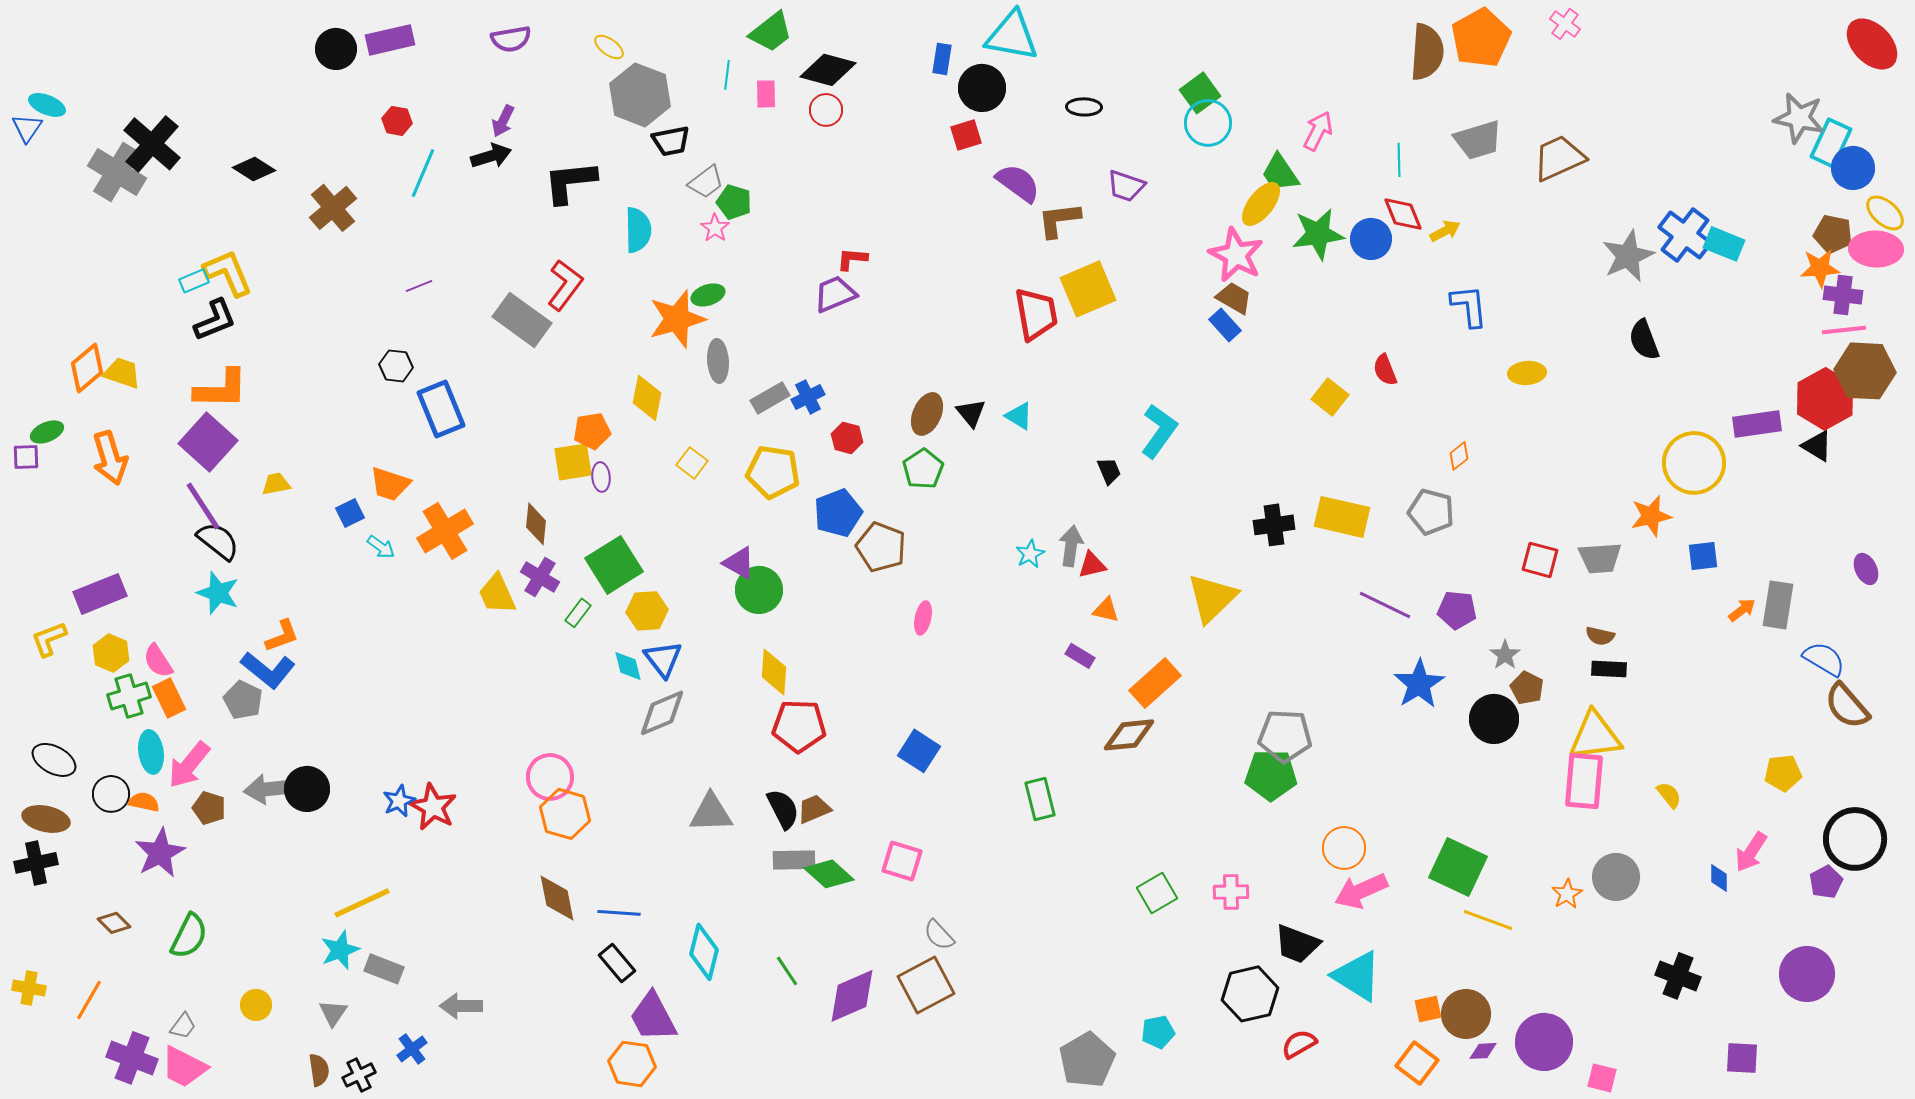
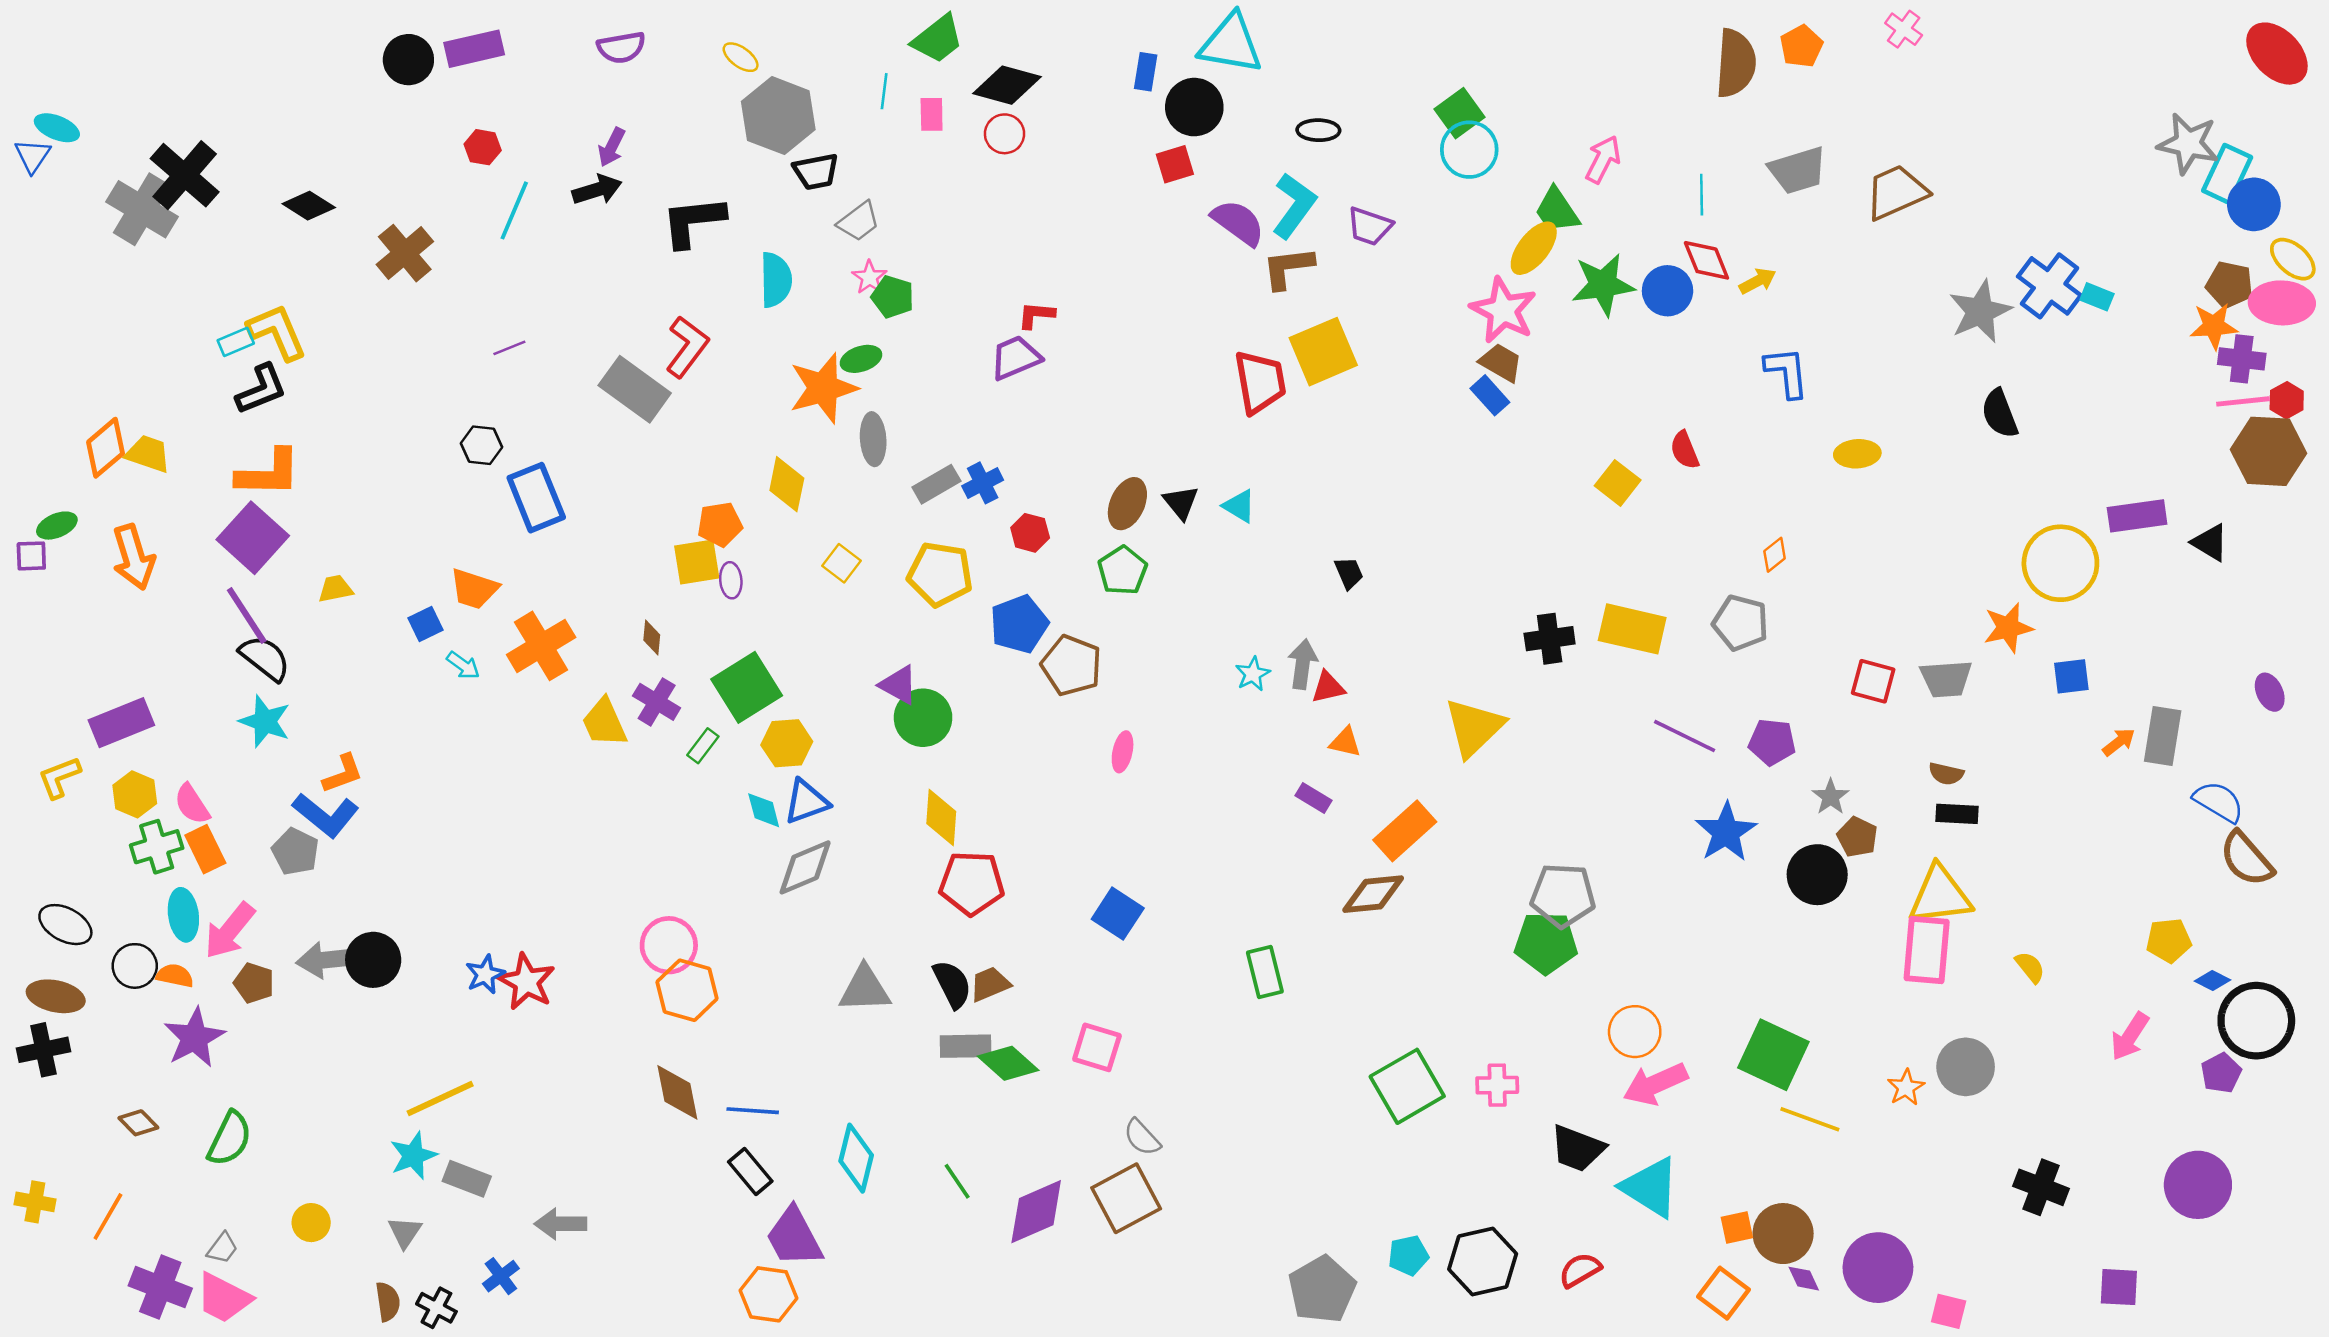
orange pentagon: (1481, 38) -> (1801, 46), size x0.6
green pentagon: (734, 202) -> (893, 297), moved
cyan rectangle: (1724, 244) -> (2097, 297), size x0.7
red hexagon: (1825, 399) -> (2287, 400), moved, size x0.5
cyan L-shape: (1159, 431) -> (1294, 206), moved
brown diamond: (536, 524) -> (652, 637), size x0.7
blue triangle: (663, 659) -> (806, 802), turned 48
blue diamond: (1719, 878) -> (2213, 980), moved, turned -64
green square: (1157, 893) -> (1407, 1086), size x1.5
black hexagon: (1250, 994) -> (1483, 1262), moved
purple diamond: (1483, 1051) -> (1804, 1279), turned 68
black cross: (359, 1075) -> (436, 1308), turned -36

